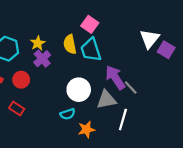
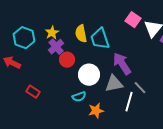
pink square: (90, 24) -> (133, 20), moved
red circle: (21, 80) -> (67, 60), moved
gray line: (131, 87) -> (140, 88), moved

